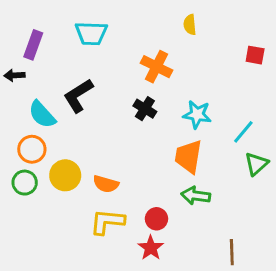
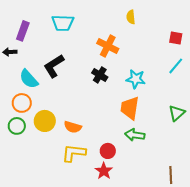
cyan line: (243, 132) -> (176, 66), moved
brown line: (232, 252) -> (171, 175), moved

